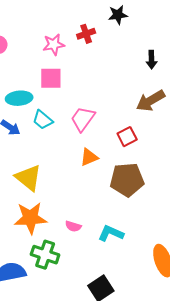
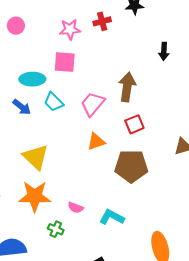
brown arrow: (150, 101) -> (127, 87), moved, turned 124
green cross: (45, 255) -> (56, 229), moved, size x0.6

